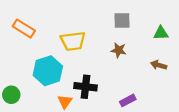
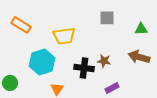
brown star: (119, 50) -> (104, 61), moved
brown arrow: (159, 65) -> (139, 57), size x1.5
black cross: (86, 87) -> (84, 68), moved

